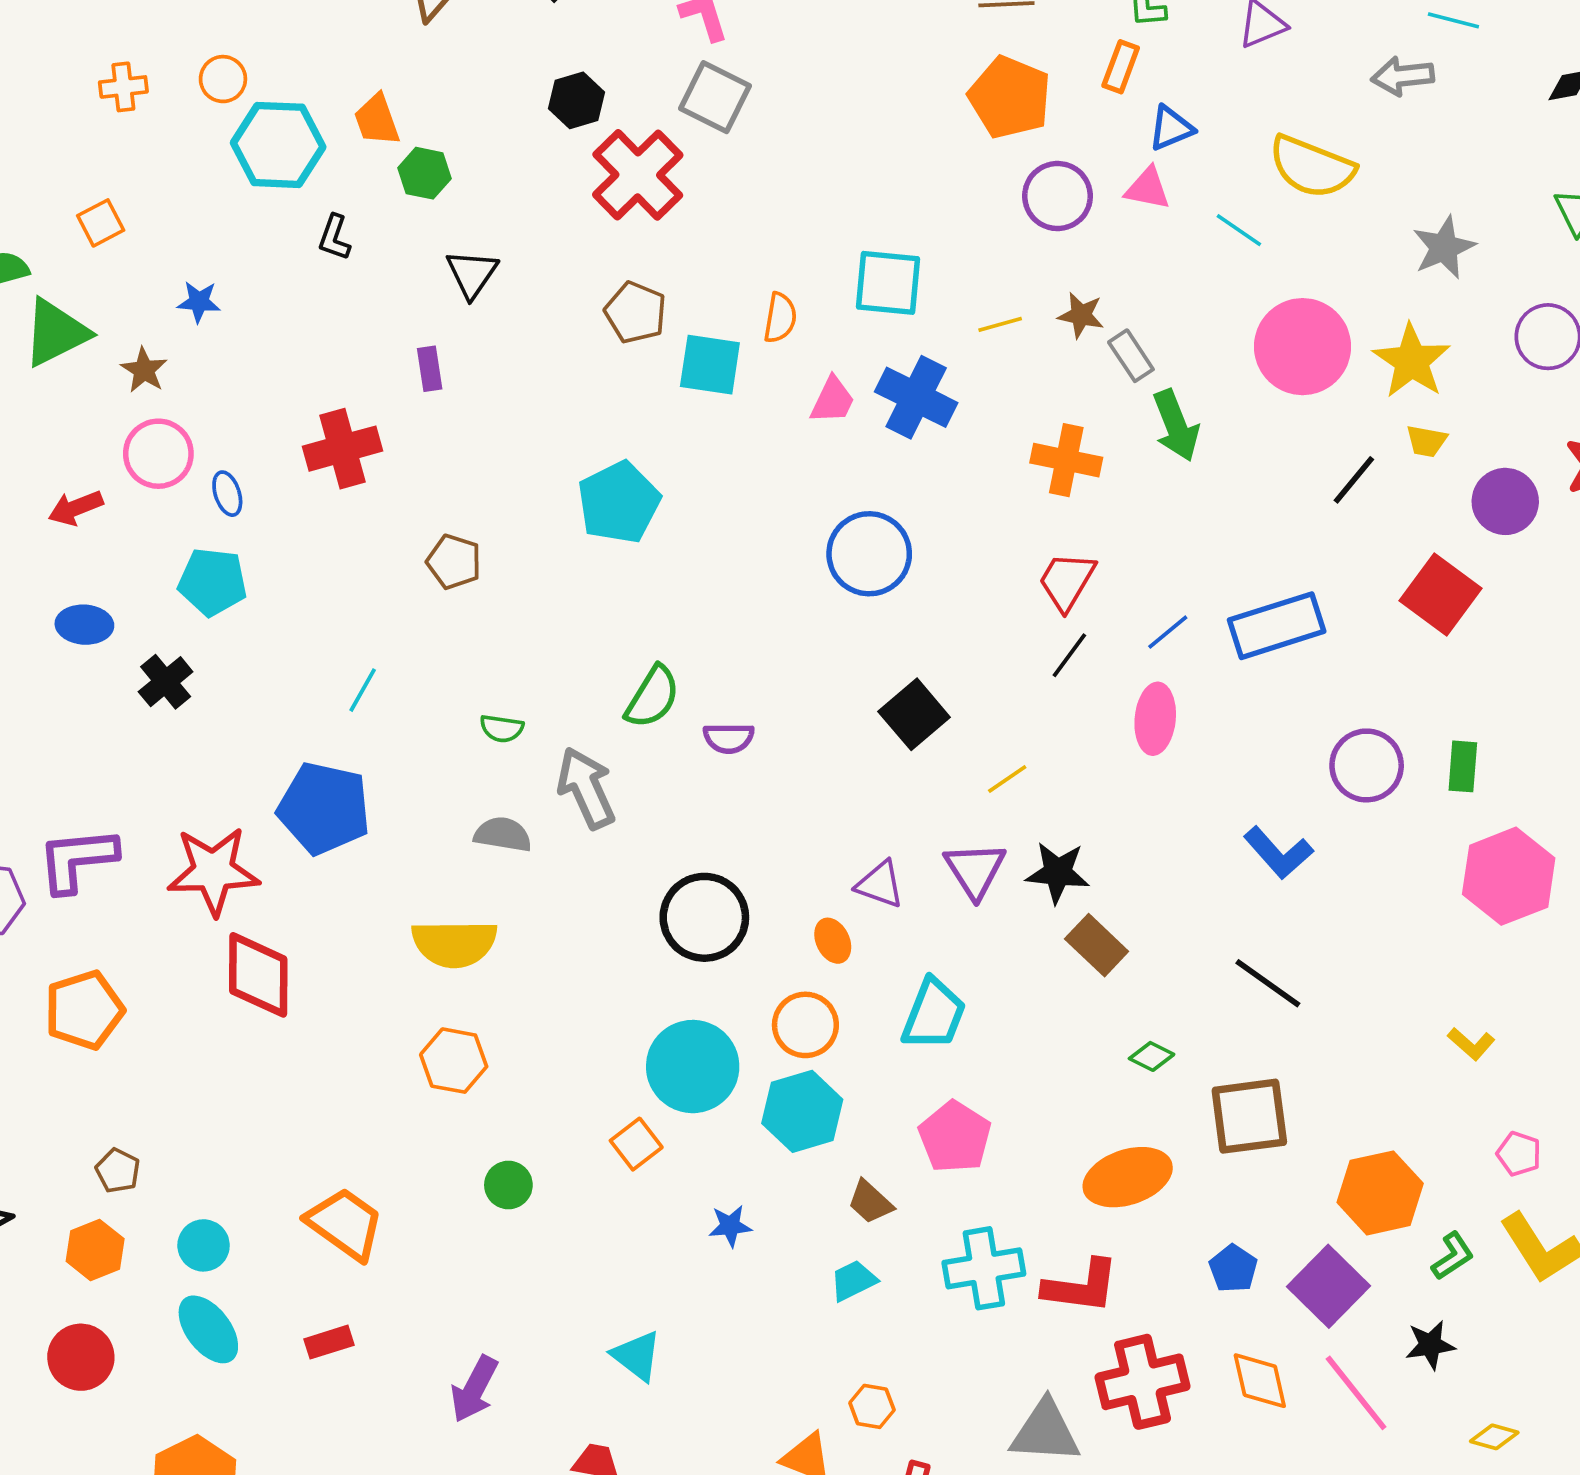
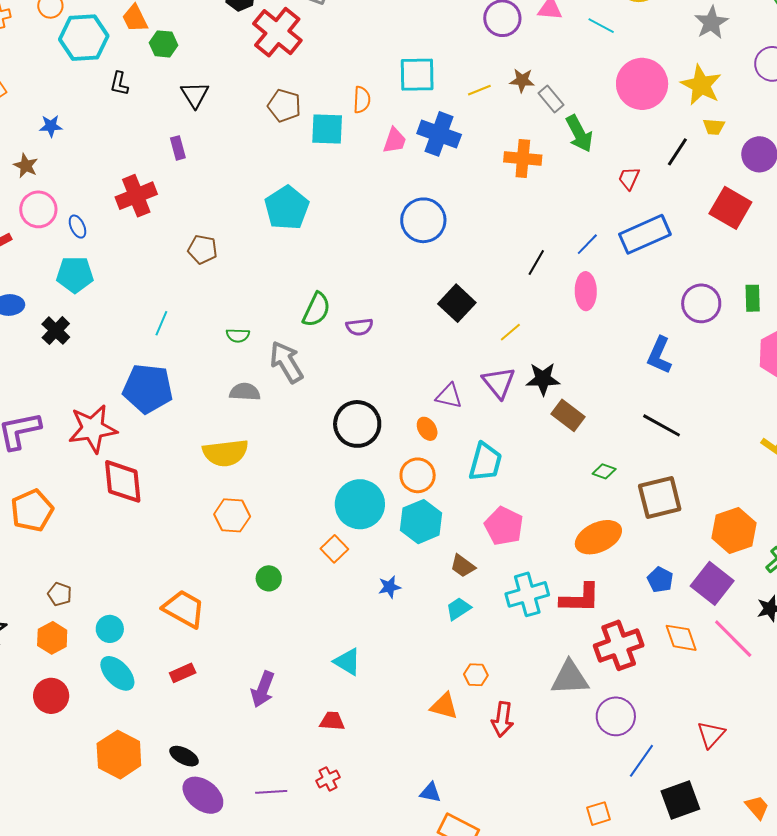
red trapezoid: (1067, 581) -> (629, 178), moved, size x0.7
blue L-shape: (1278, 853) -> (659, 355), turned 72

